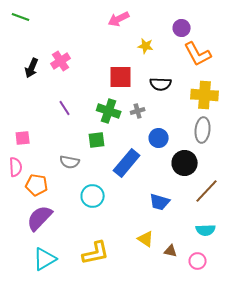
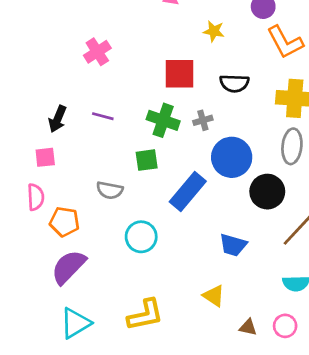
black arrow: (32, 68) -> (58, 119), moved
purple line: (65, 108) -> (103, 116), turned -42
blue circle: (159, 138) -> (232, 157), size x1.5
brown triangle: (171, 251) -> (248, 327), moved

